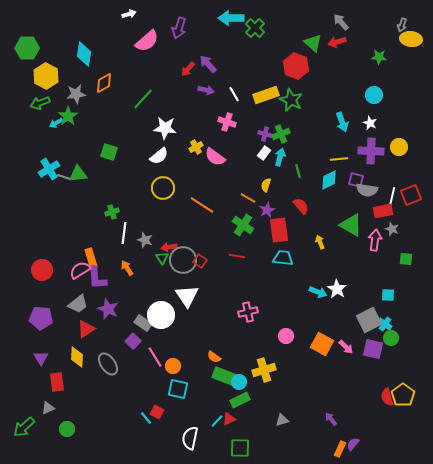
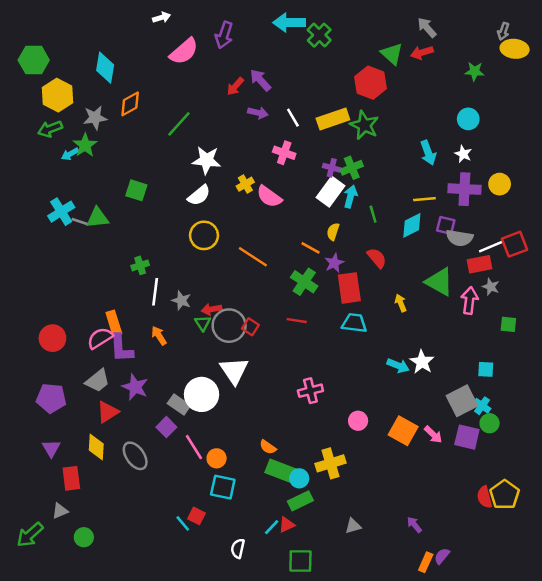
white rectangle: (264, 153) -> (330, 192), size x1.6
white line: (392, 197) -> (491, 247), turned 54
white semicircle: (190, 438) -> (238, 548), size x0.7

